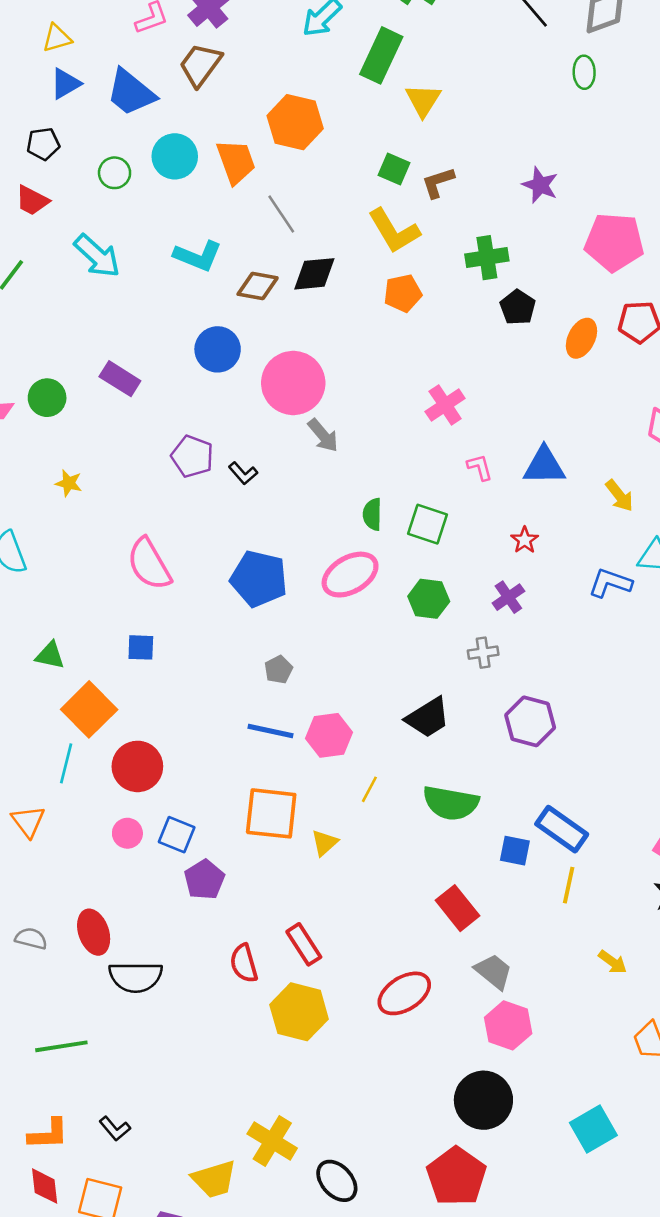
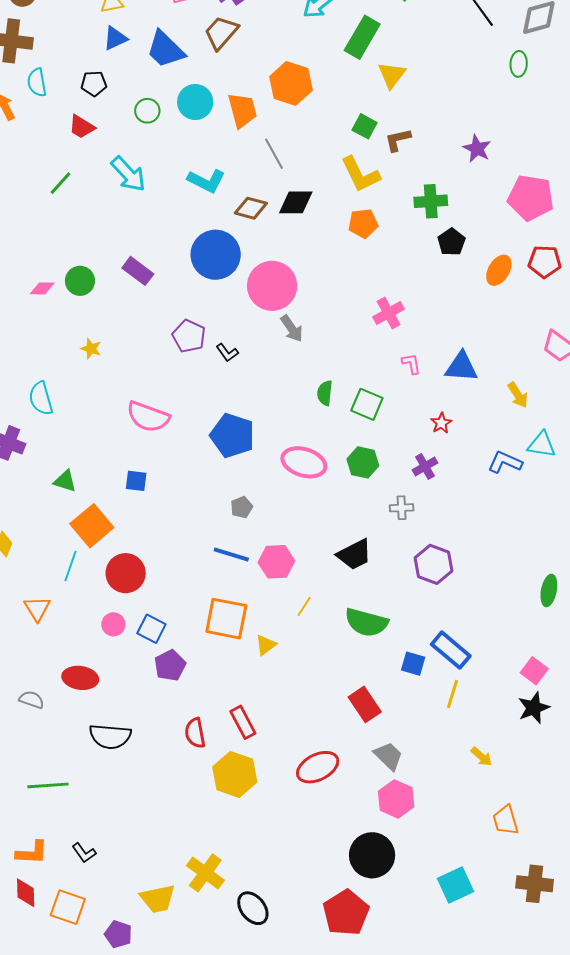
blue circle: (218, 349) -> (216, 255), size x1.4
pink semicircle: (149, 564) -> (148, 417), turned -45
pink ellipse: (350, 575) -> (304, 462), moved, turned 42
red ellipse: (94, 932) -> (80, 678), moved, turned -68

